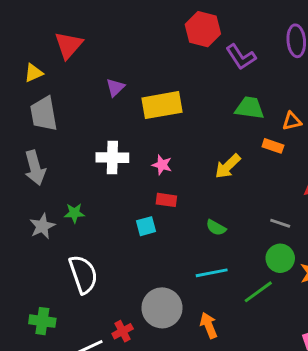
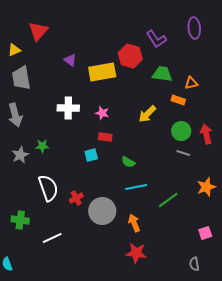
red hexagon: (203, 29) -> (130, 56), moved
purple triangle: (115, 88) -> (70, 60), turned -40
green semicircle: (216, 228) -> (128, 162), moved
green circle: (280, 258) -> (181, 131), moved
red cross: (123, 331) -> (76, 198), moved

